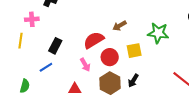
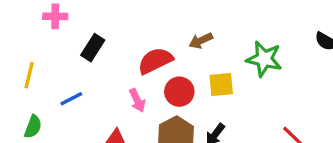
yellow line: (21, 41) -> (29, 75), moved
black rectangle: (55, 46) -> (93, 48), moved

